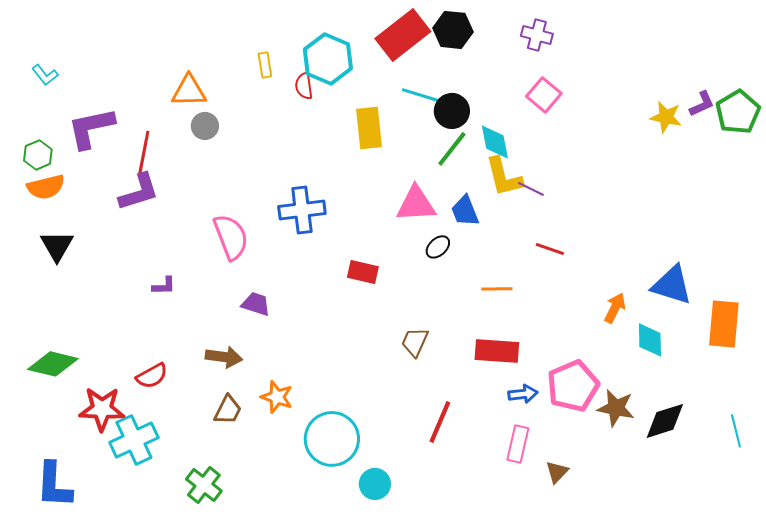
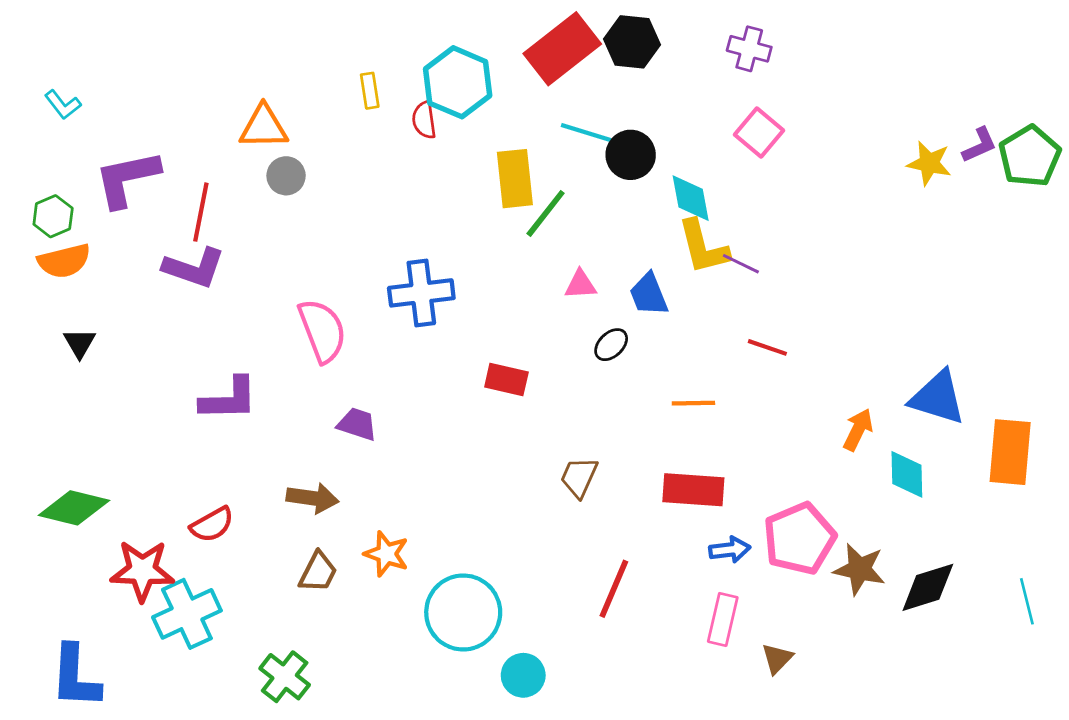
green line: (452, 149) -> (546, 213), moved
purple L-shape: (139, 192) -> (194, 268), turned 36
pink triangle: (416, 204) -> (580, 285), size x0.6
black triangle: (57, 246) -> (80, 343), size x0.7
purple L-shape: (164, 286) -> (229, 399), size x1.8

